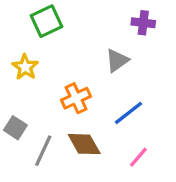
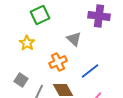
purple cross: (143, 23) -> (99, 16), size x1.5
gray triangle: (117, 60) -> (74, 39), moved, turned -42

